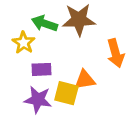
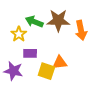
orange arrow: (116, 53) -> (81, 30), moved
purple star: (38, 100) -> (13, 71), moved

